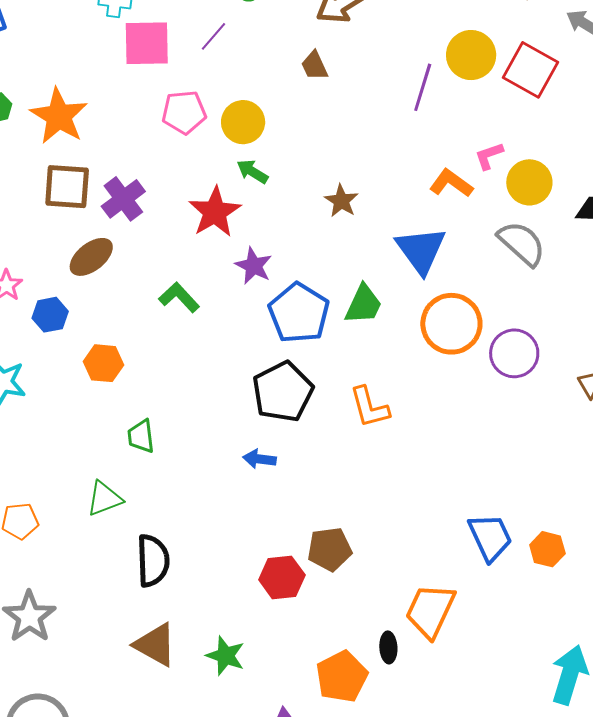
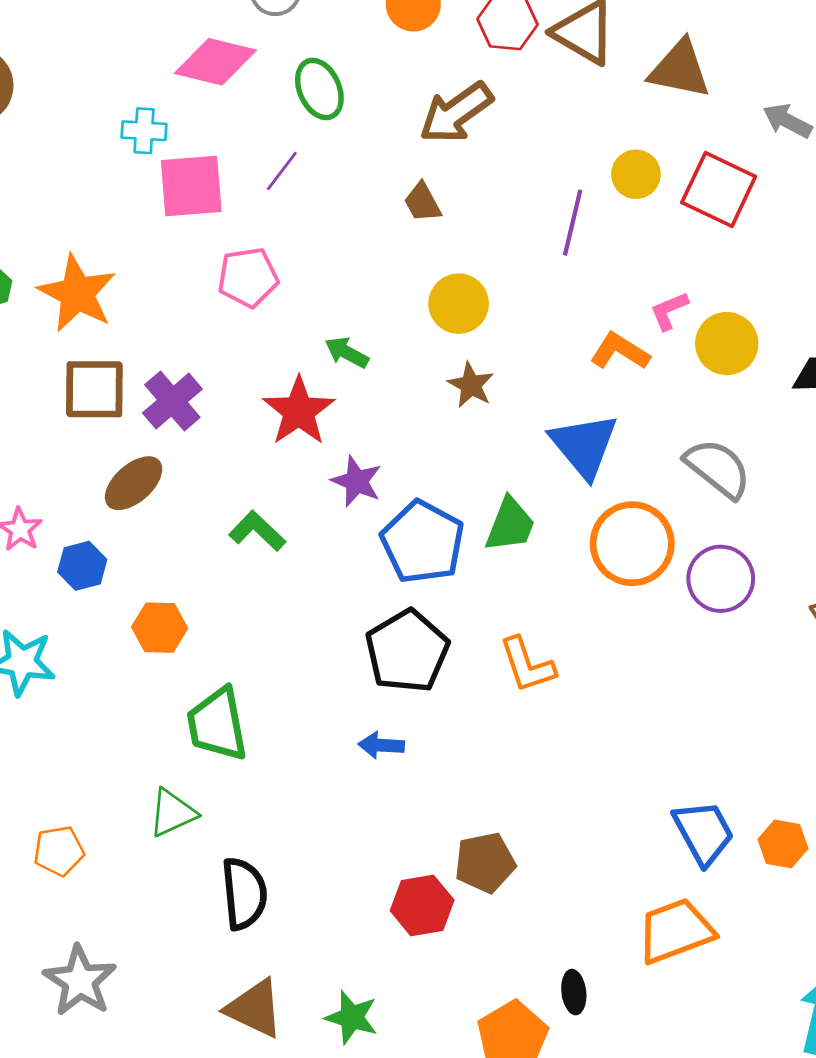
yellow circle: (471, 55) -> (636, 174), size x0.7
yellow circle: (243, 122) -> (459, 304), moved
gray semicircle: (522, 243) -> (718, 468), moved
green trapezoid: (141, 436) -> (217, 724), size x1.6
orange trapezoid: (430, 611) -> (676, 931), moved, turned 48

